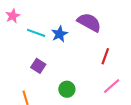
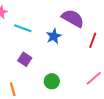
blue star: (59, 34) -> (54, 36), moved
red line: (105, 56) -> (93, 40), moved

